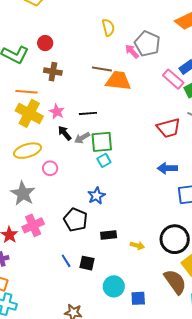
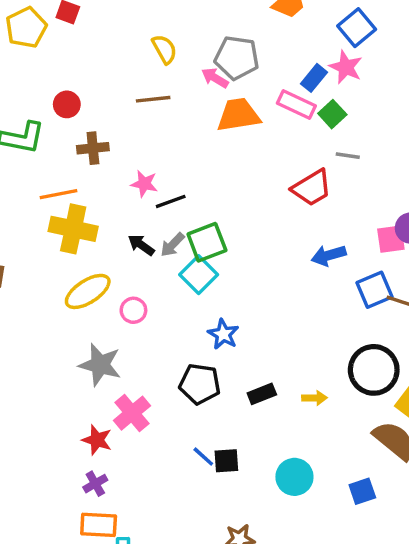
brown line: (102, 69) -> (153, 99), moved
orange trapezoid: (118, 81) -> (239, 115), moved
pink star: (57, 112) -> (144, 184), moved
cyan square: (104, 160) -> (199, 275), moved, size x1.5
black square: (87, 263) -> (226, 461), moved
blue square: (138, 298) -> (362, 491), moved

